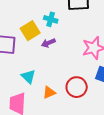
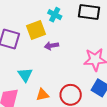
cyan cross: (51, 19) -> (55, 15), moved

